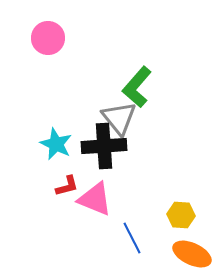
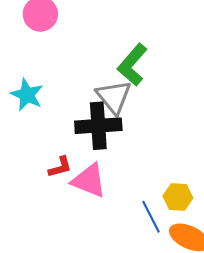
cyan star: (56, 144) -> (27, 95), moved
blue line: (132, 238) -> (151, 217), moved

